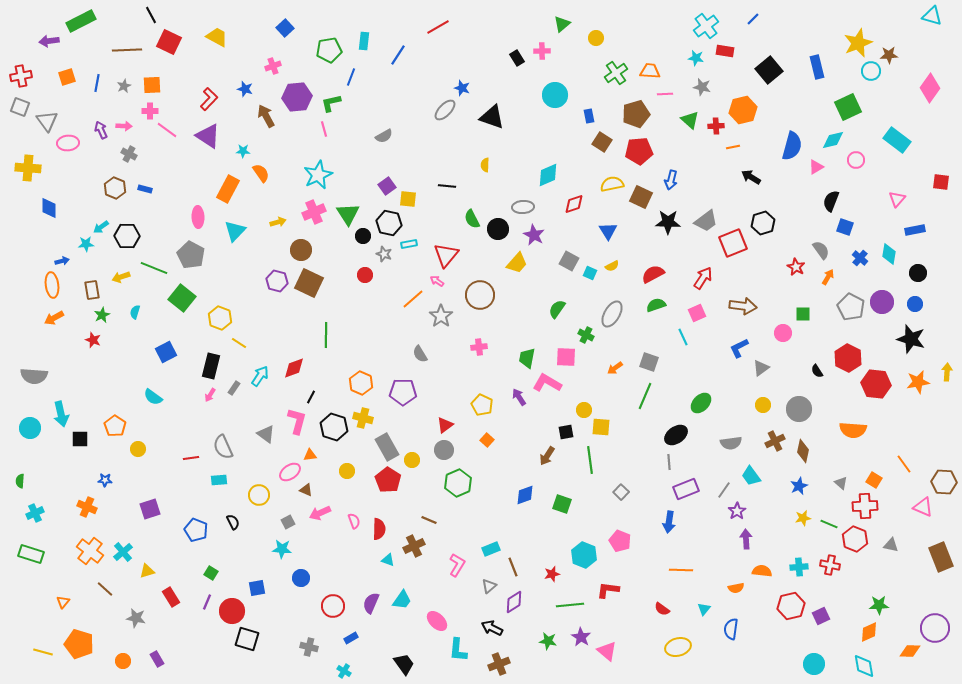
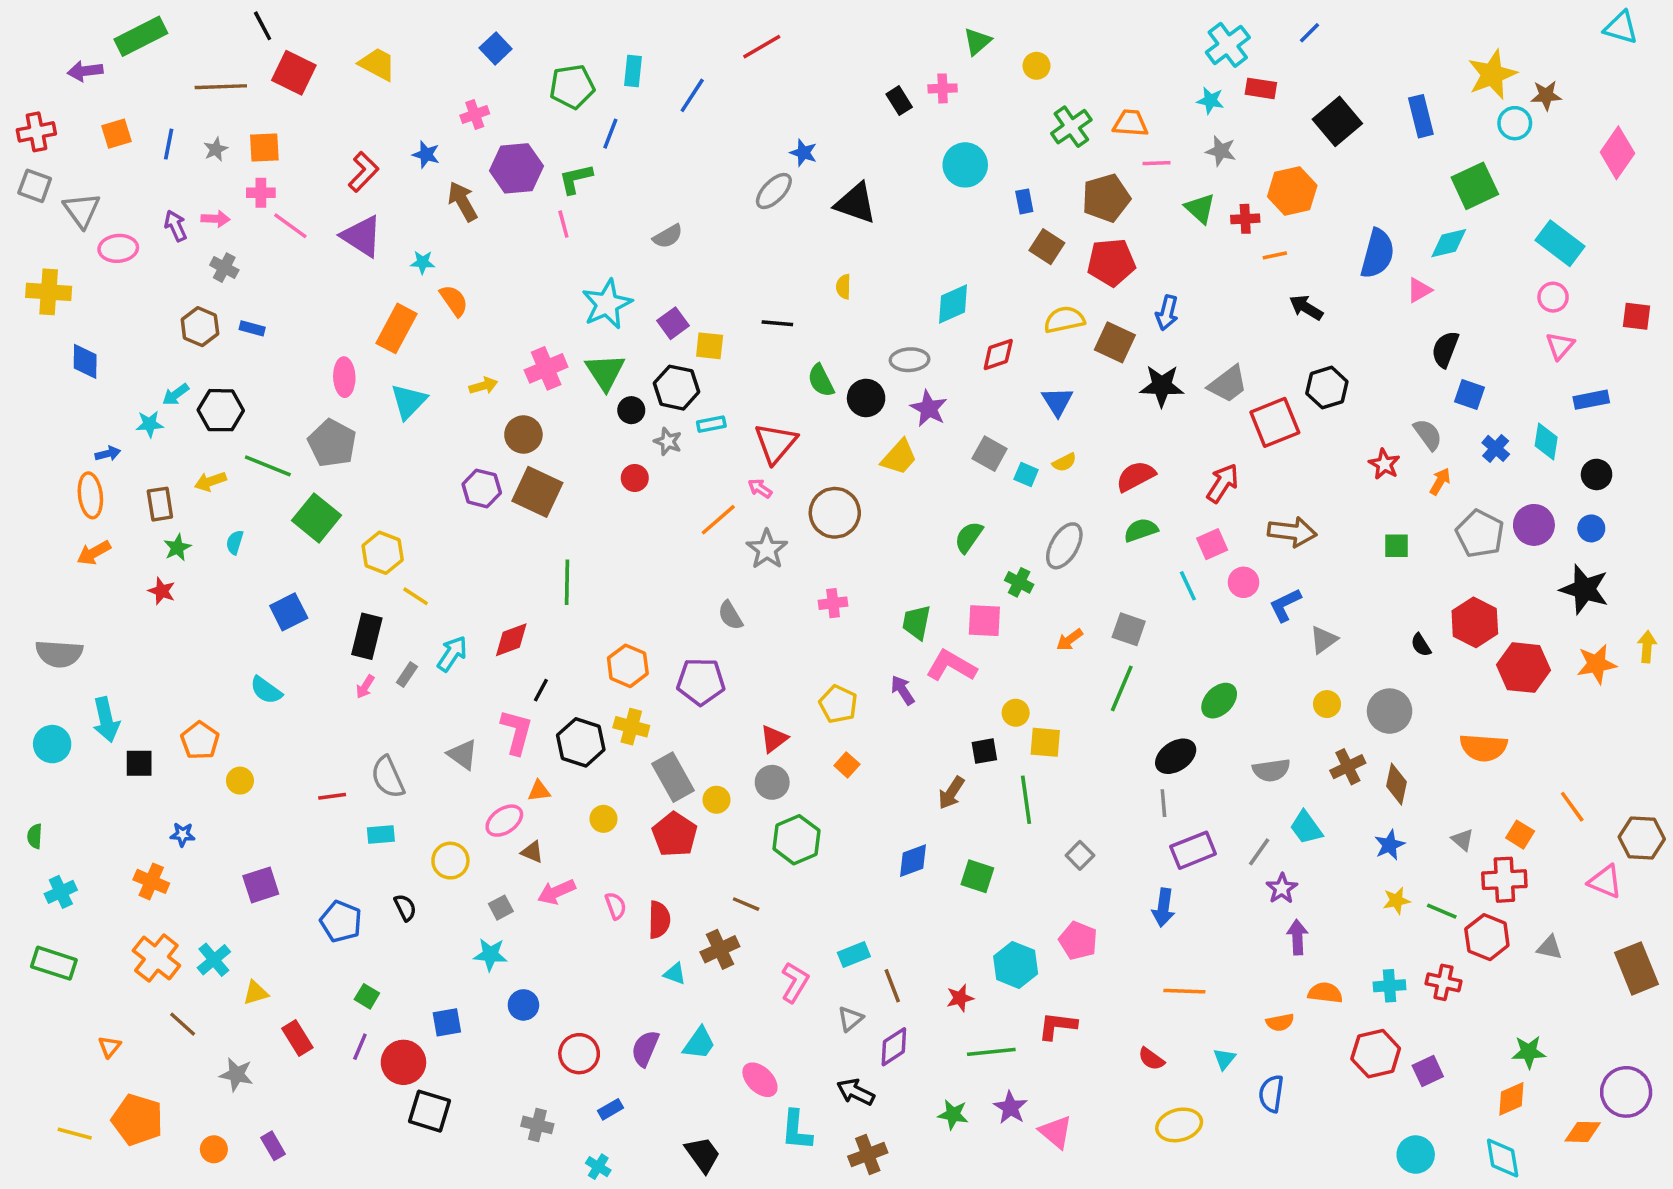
pink circle: (856, 160) -> (1553, 297), moved
cyan star: (318, 175) -> (607, 304), moved
pink circle: (783, 333) -> (1243, 582), moved

